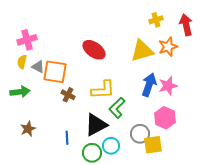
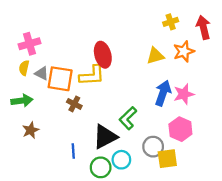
red ellipse: (94, 50) -> (103, 55), turned 40
yellow triangle: (142, 51) -> (155, 56), size x0.7
yellow L-shape: (103, 90) -> (92, 75), moved
brown star: (28, 129) -> (31, 130), moved

